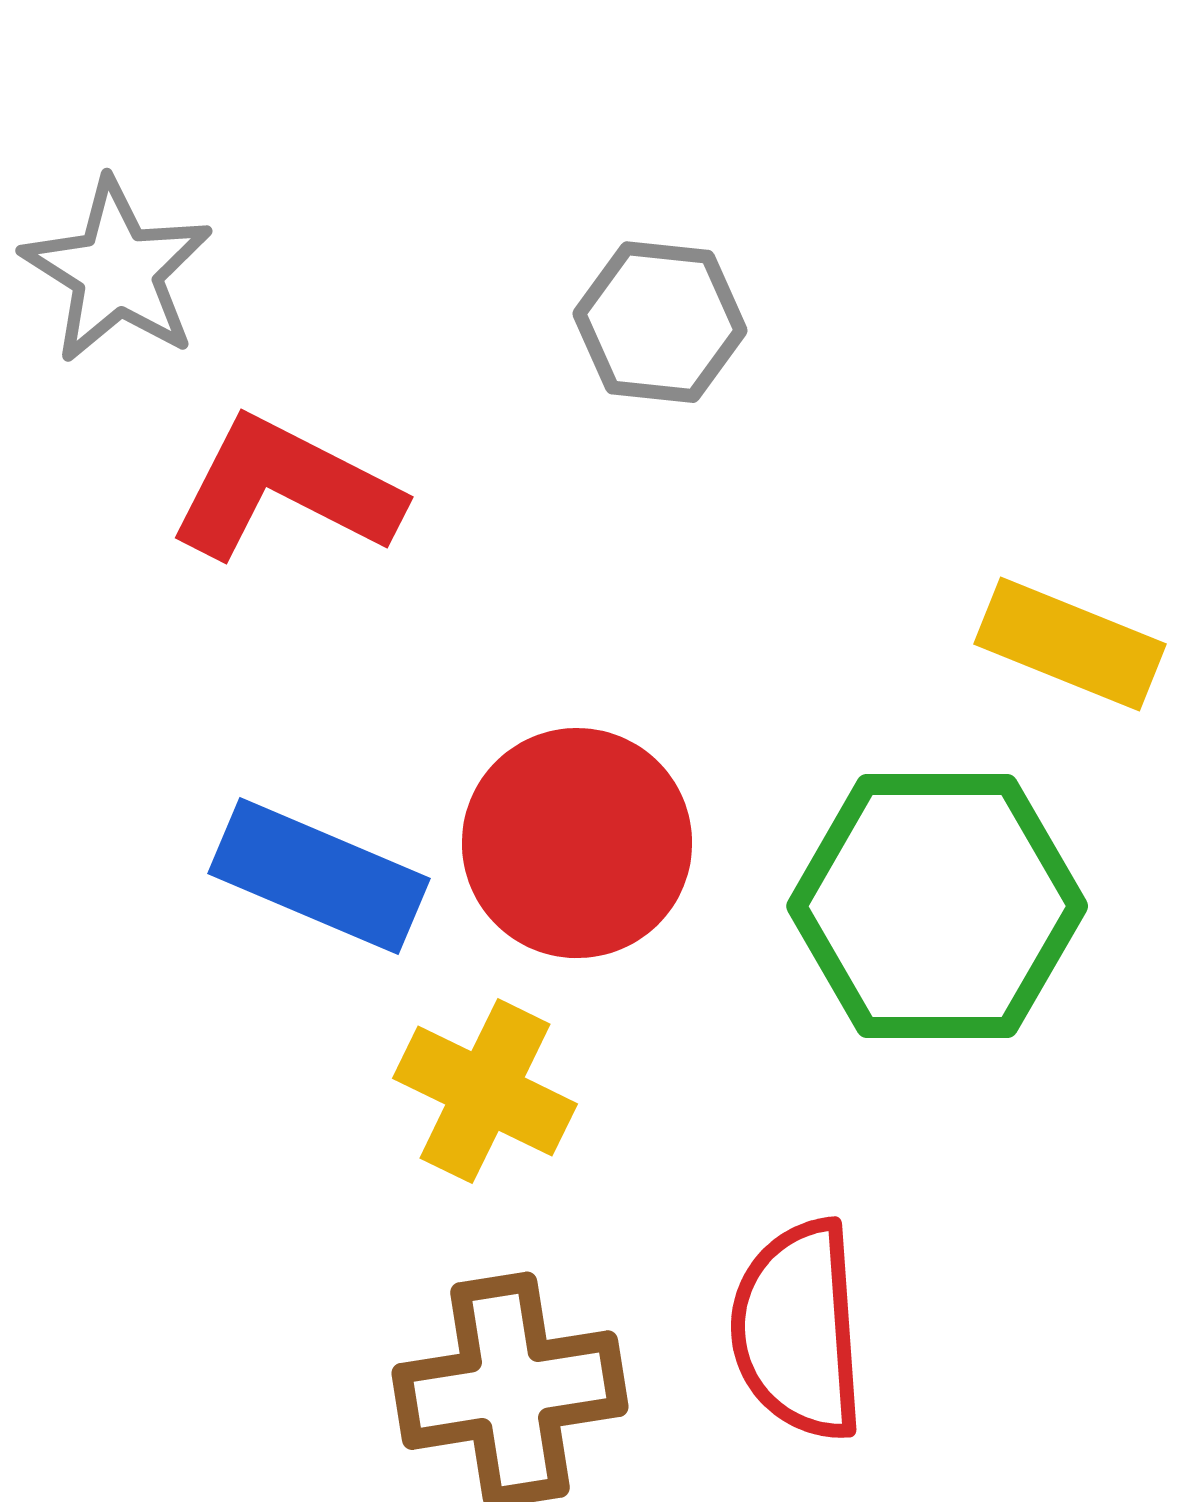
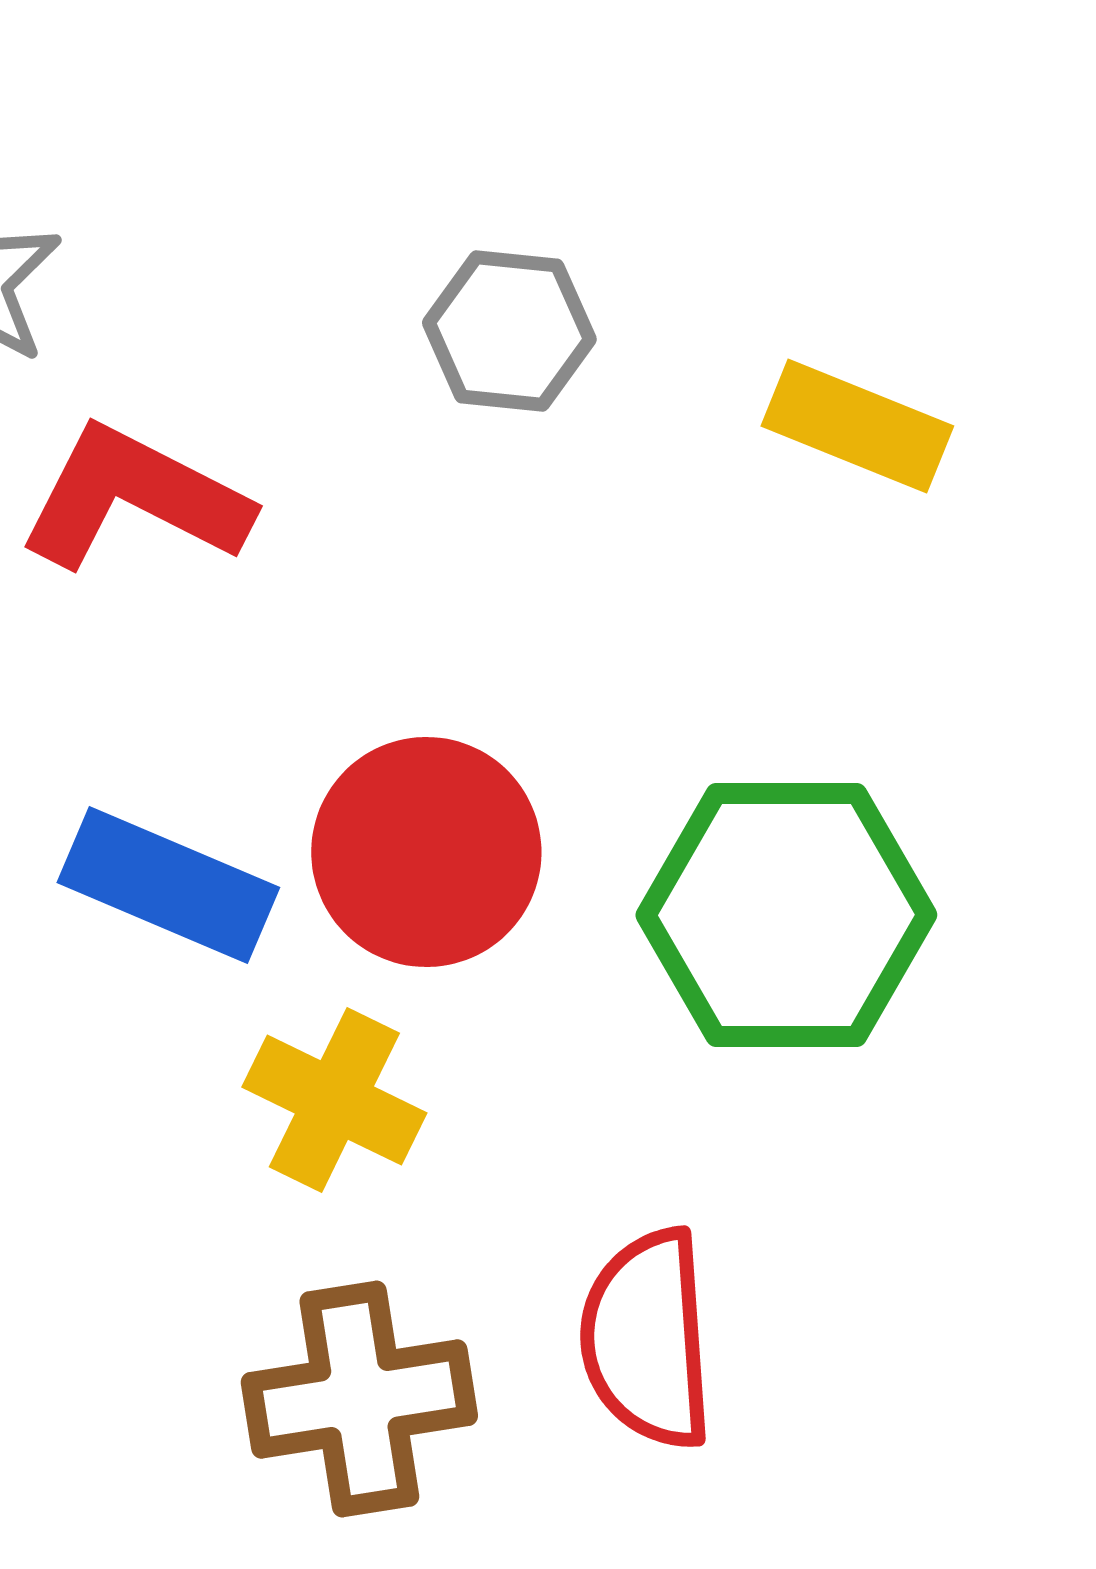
yellow rectangle: (1070, 644) -> (857, 426), moved

